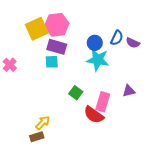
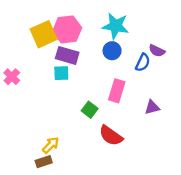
blue semicircle: (117, 38) -> (143, 62), moved
cyan star: (98, 60) -> (116, 26), moved
pink rectangle: (103, 102) -> (117, 91), moved

